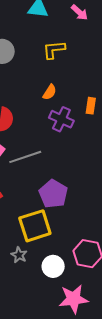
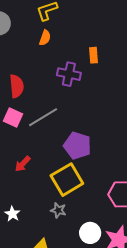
orange semicircle: (50, 92) -> (45, 38), moved
white circle: (53, 266) -> (90, 233), moved

